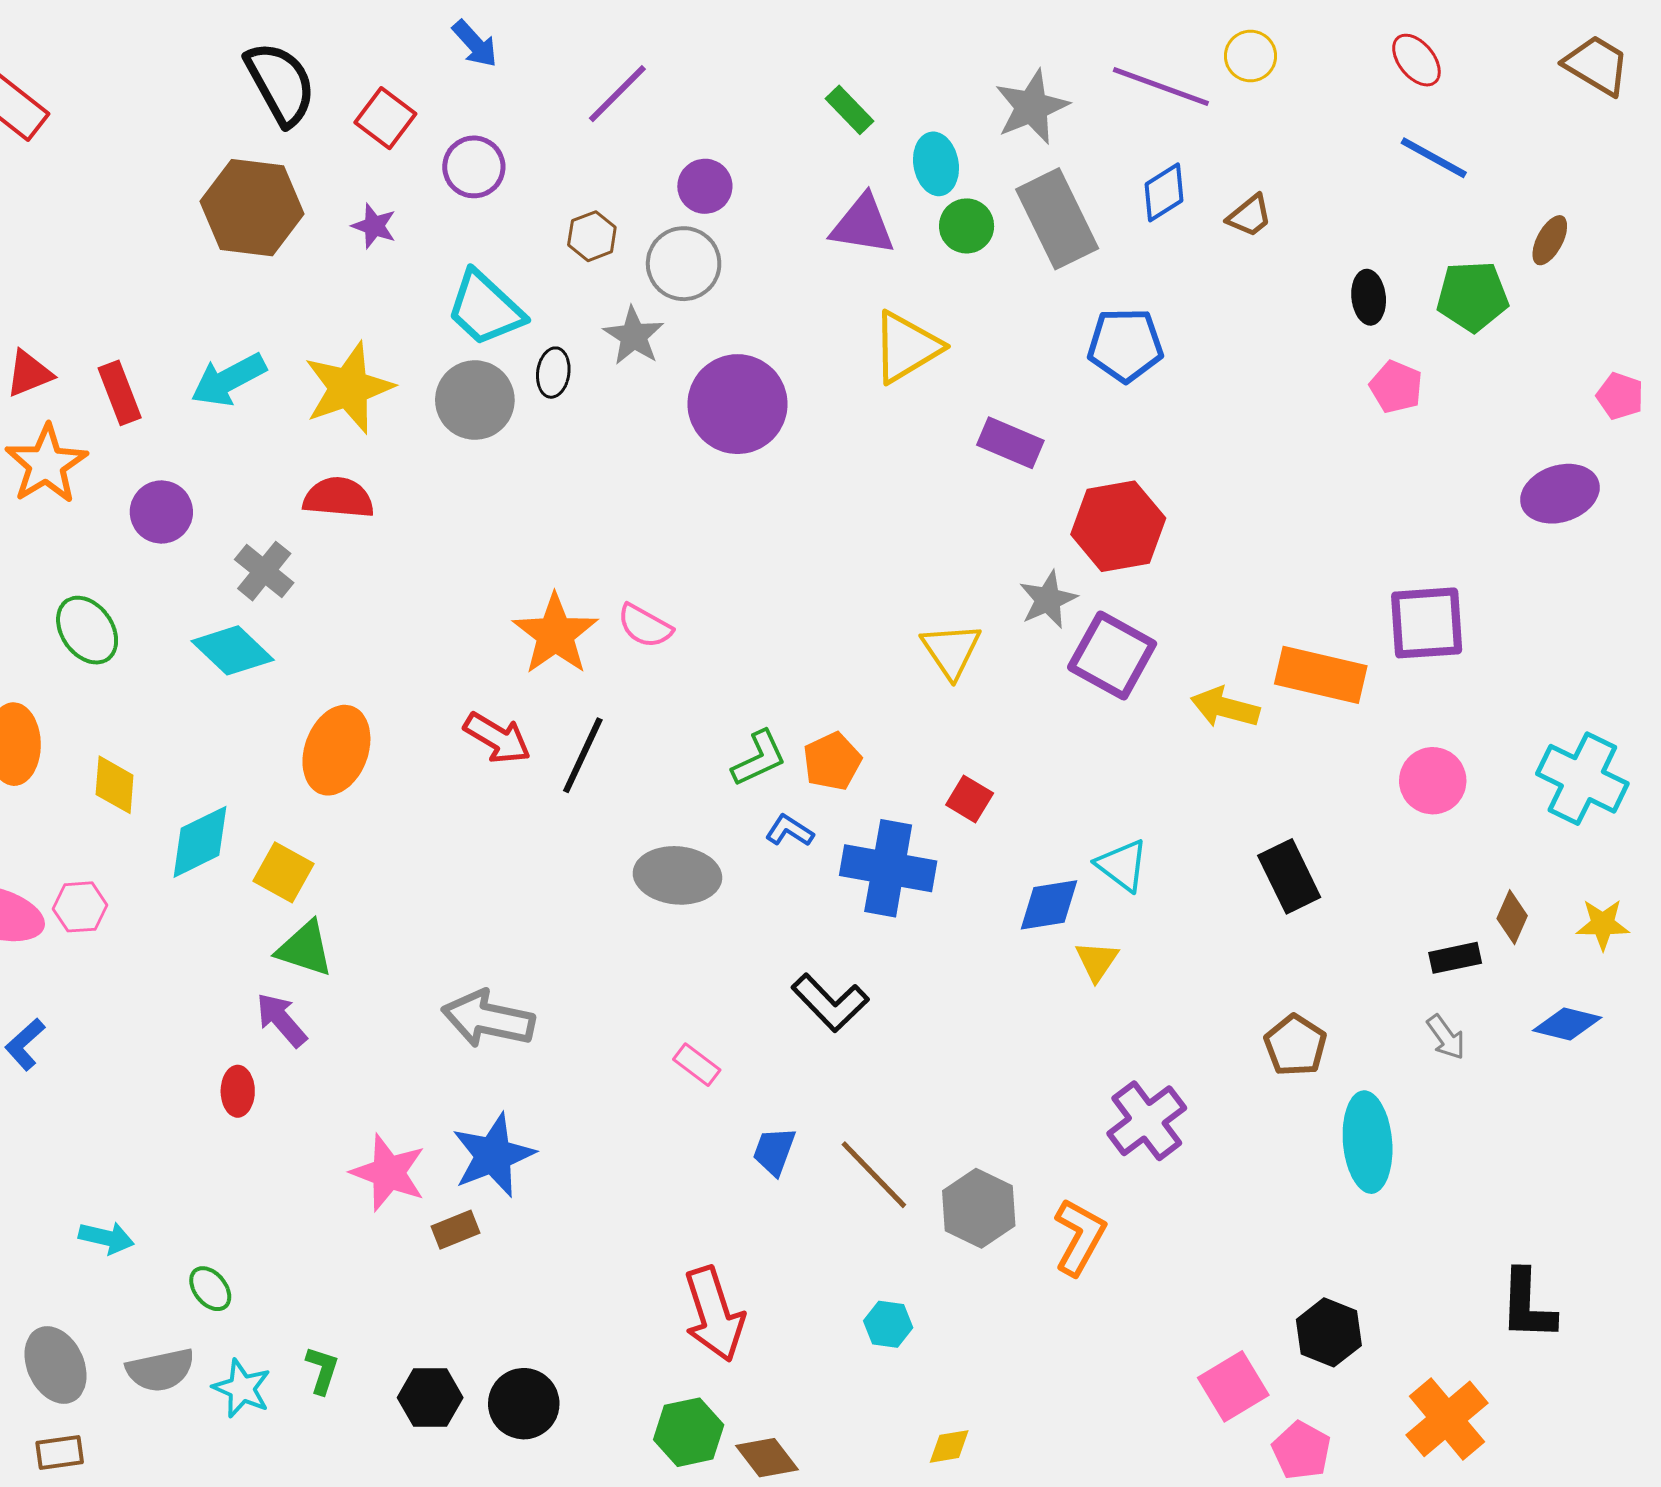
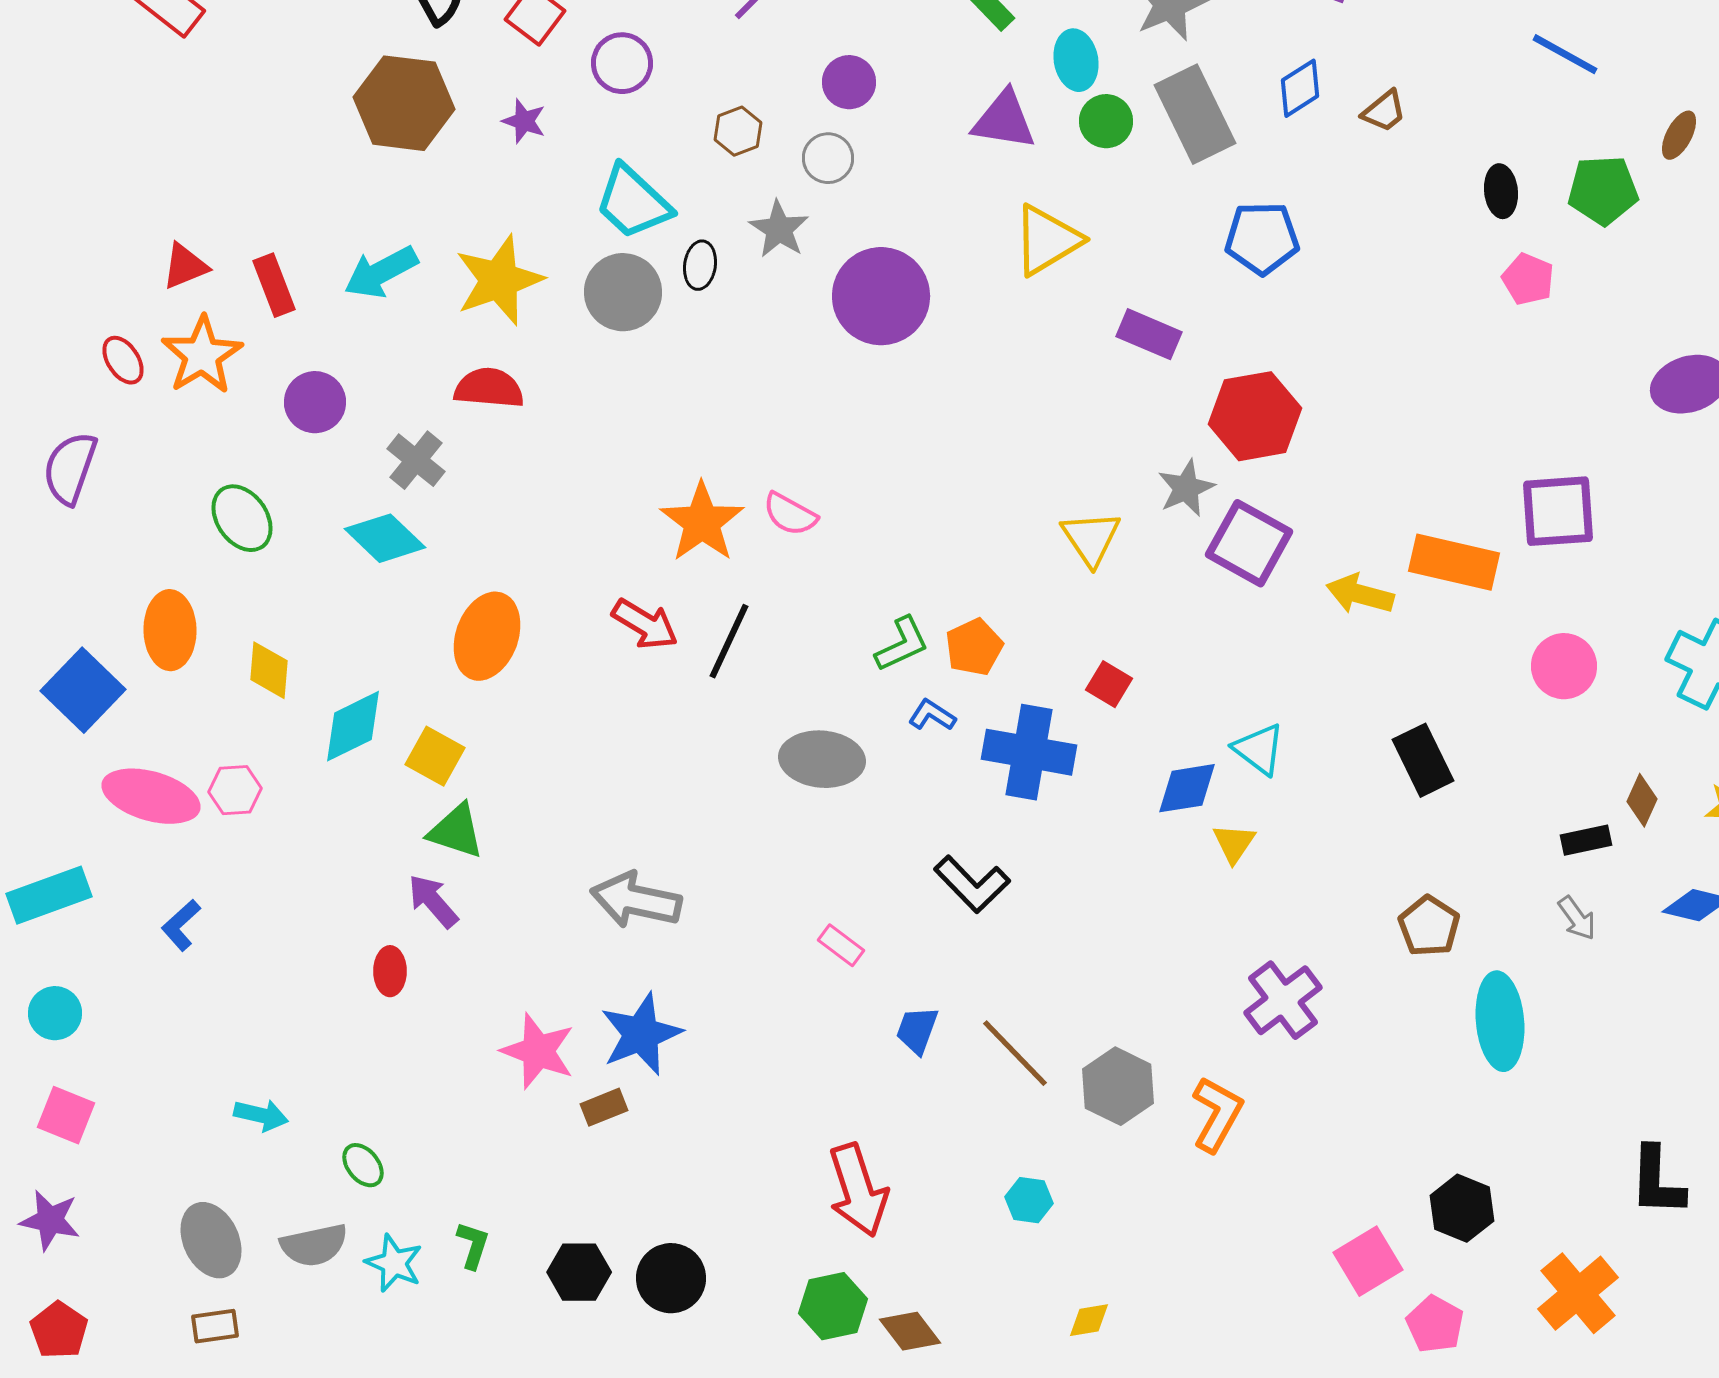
gray circle: (684, 264) -> (828, 158), size x0.7

